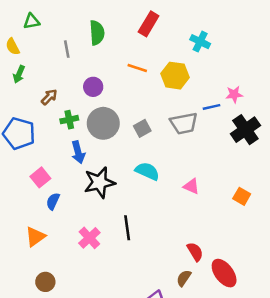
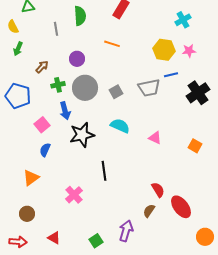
cyan cross: (200, 42) -> (183, 20), moved, turned 35
yellow hexagon: (175, 76) -> (164, 50), moved
pink star: (234, 94) -> (189, 51), moved
pink square: (40, 177) -> (42, 125), moved
pink cross: (89, 238) -> (74, 195), moved
brown circle: (45, 282) -> (27, 214), moved

